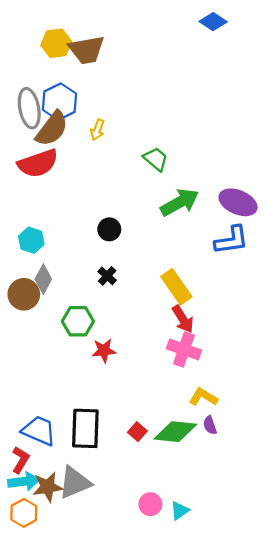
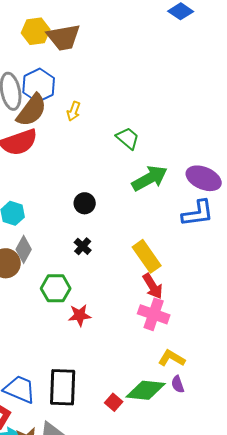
red square: (137, 432) -> (114, 402), moved

